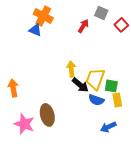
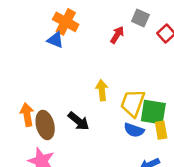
black arrow: (80, 85) -> (79, 121), moved
green square: (111, 86) -> (153, 112), size x1.5
brown ellipse: (47, 115) -> (45, 125), moved

